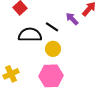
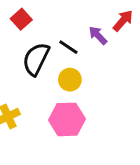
black semicircle: (30, 35) -> (36, 59), turned -65

